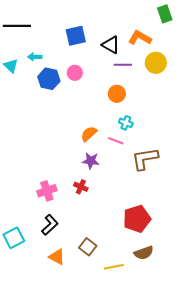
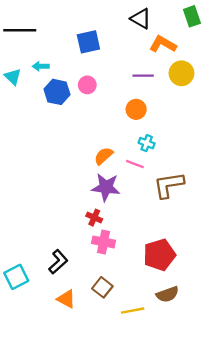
black triangle: (111, 45) -> (141, 19), moved
purple star: (91, 161) -> (106, 187), size x1.4
pink cross: (47, 191) -> (104, 242), moved, turned 30

